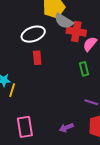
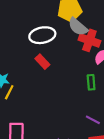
red rectangle: (37, 58) -> (42, 62), turned -48

